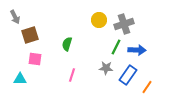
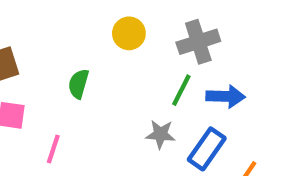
yellow circle: (99, 20) -> (129, 33), moved
pink line: (72, 75) -> (53, 149), moved

